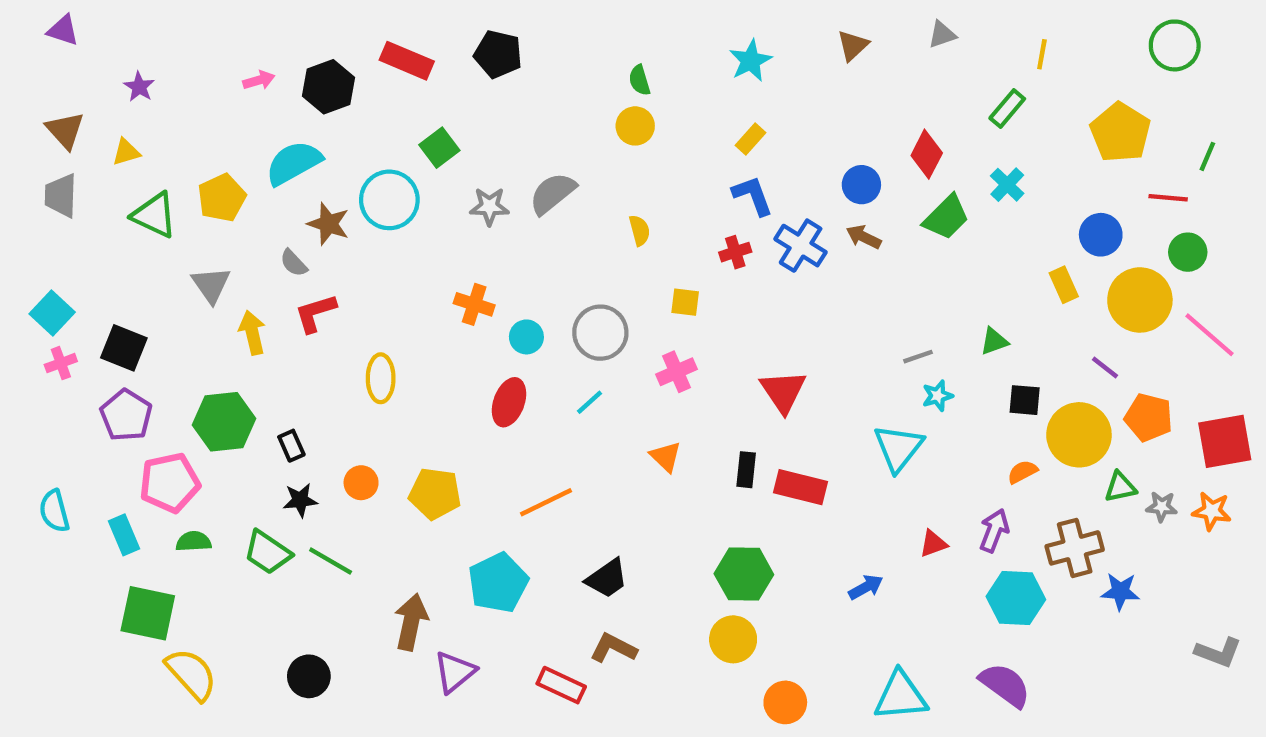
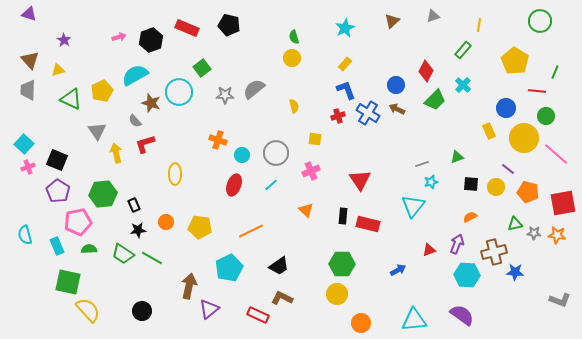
yellow circle: (1079, 435) -> (496, 187), moved, size x0.6

